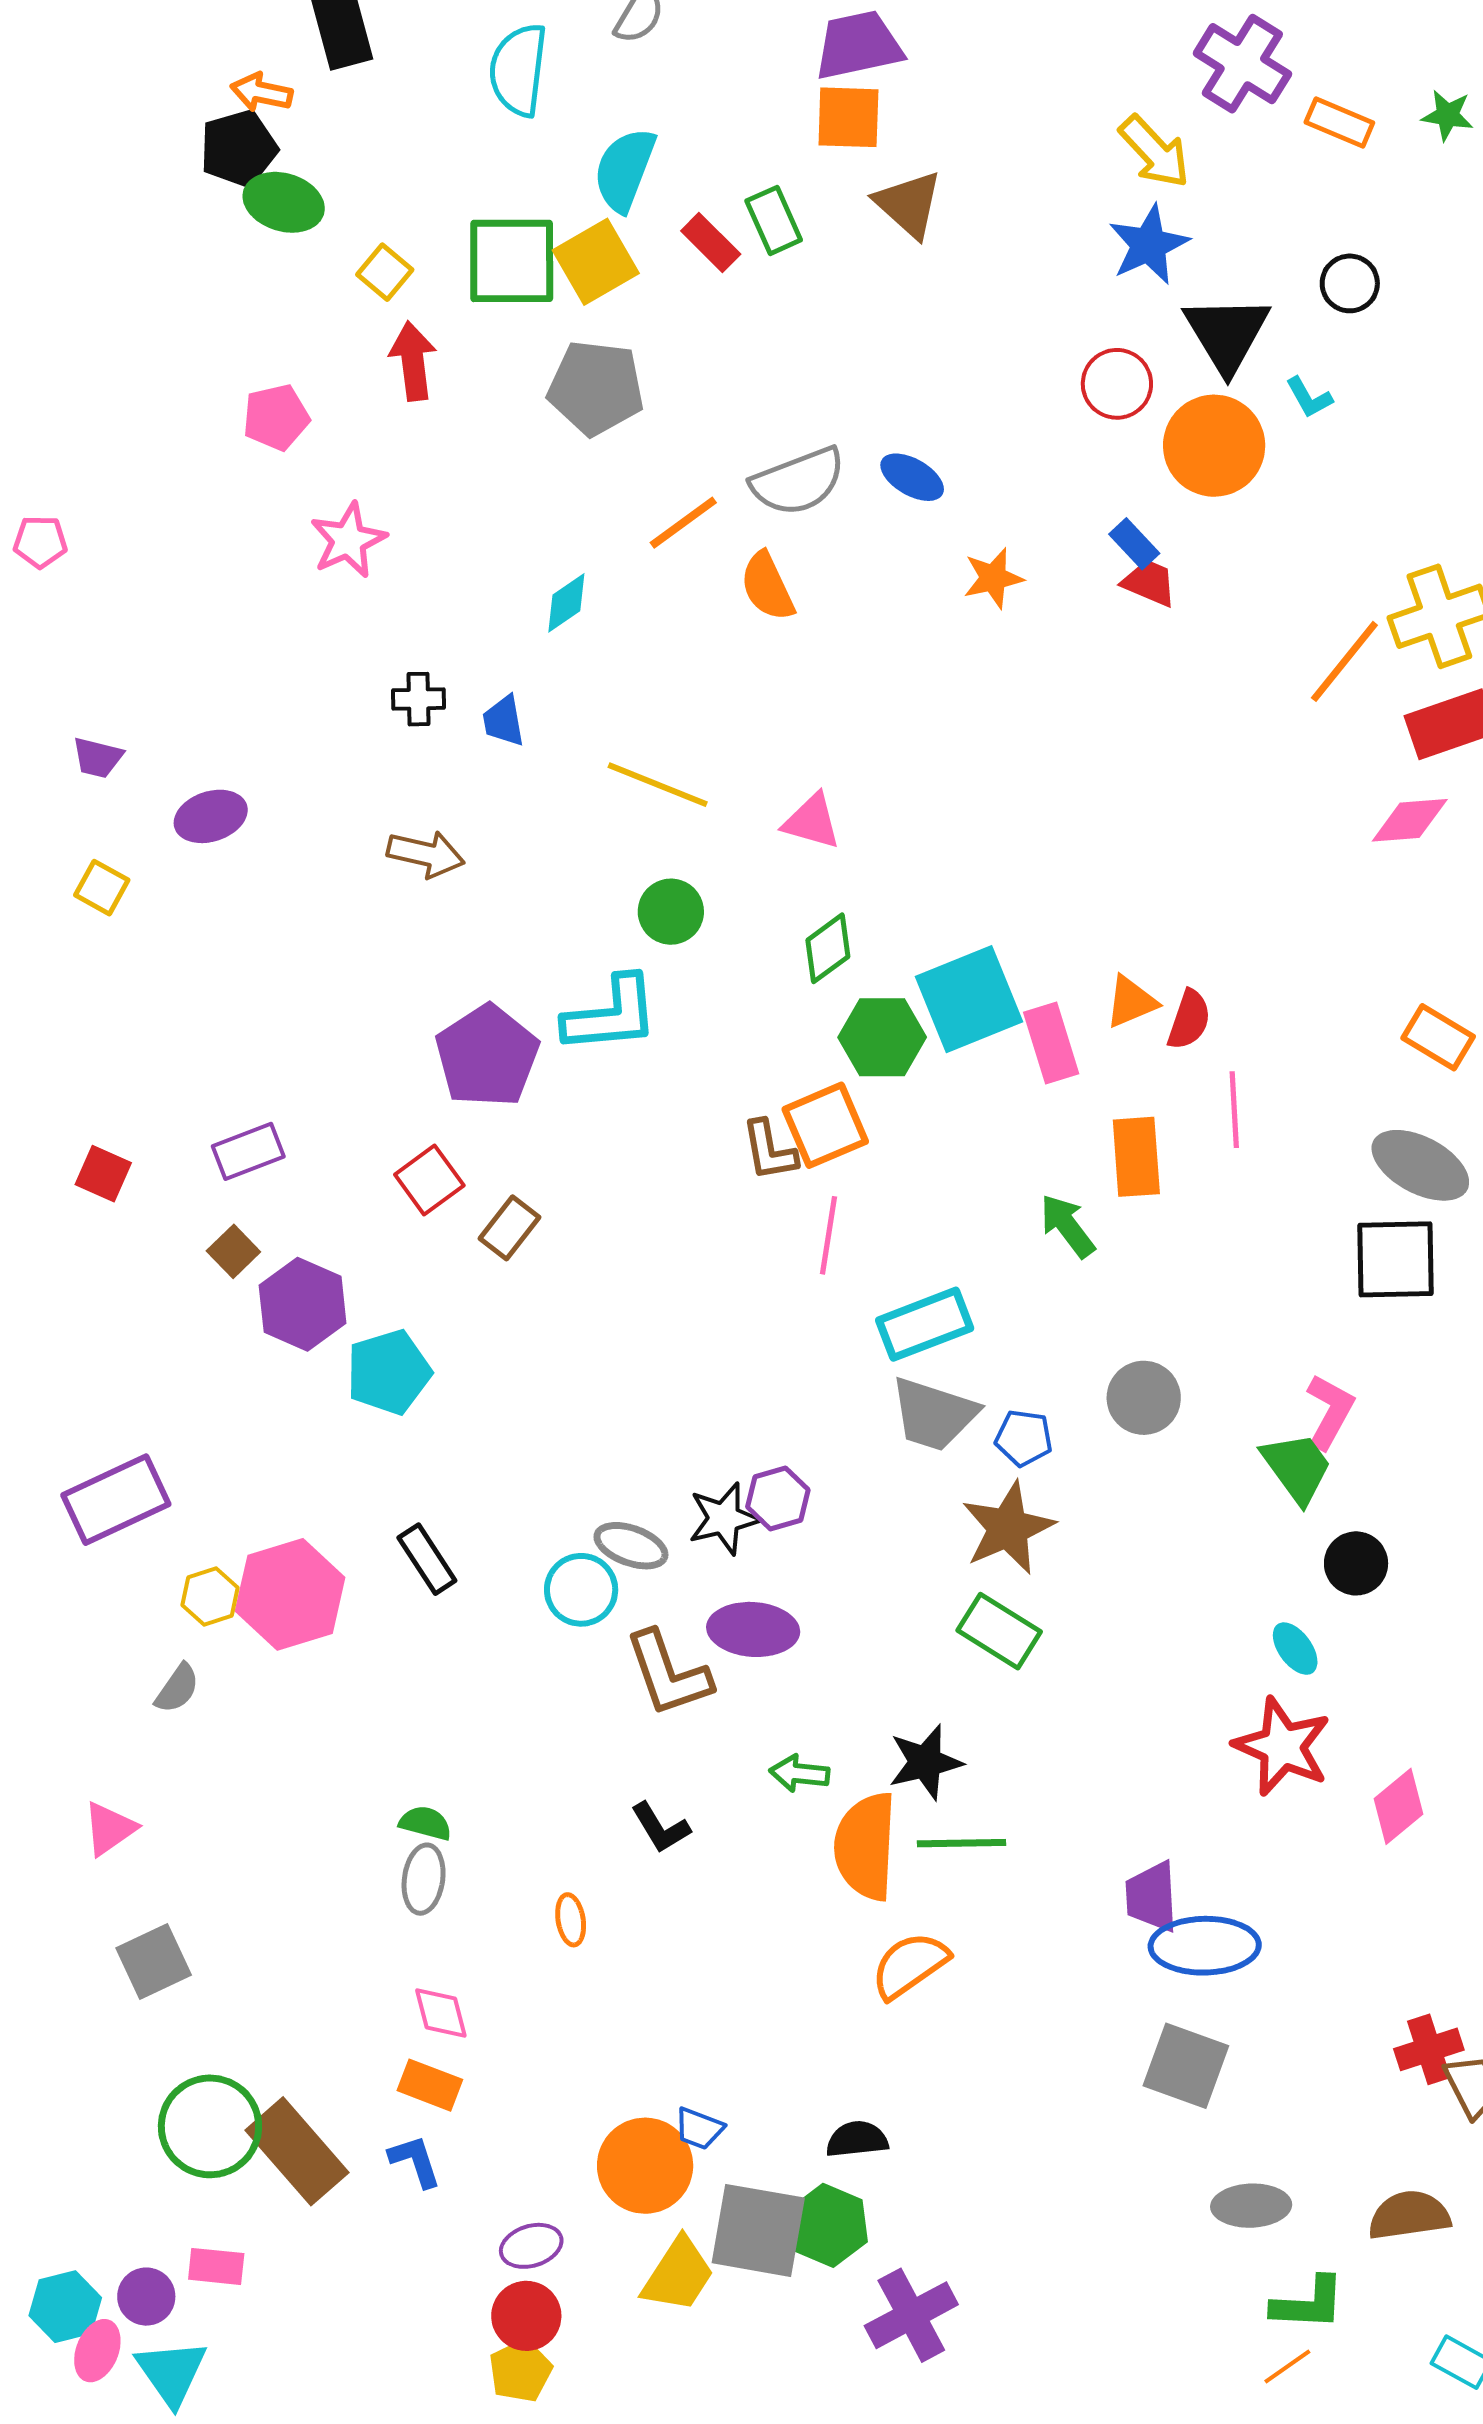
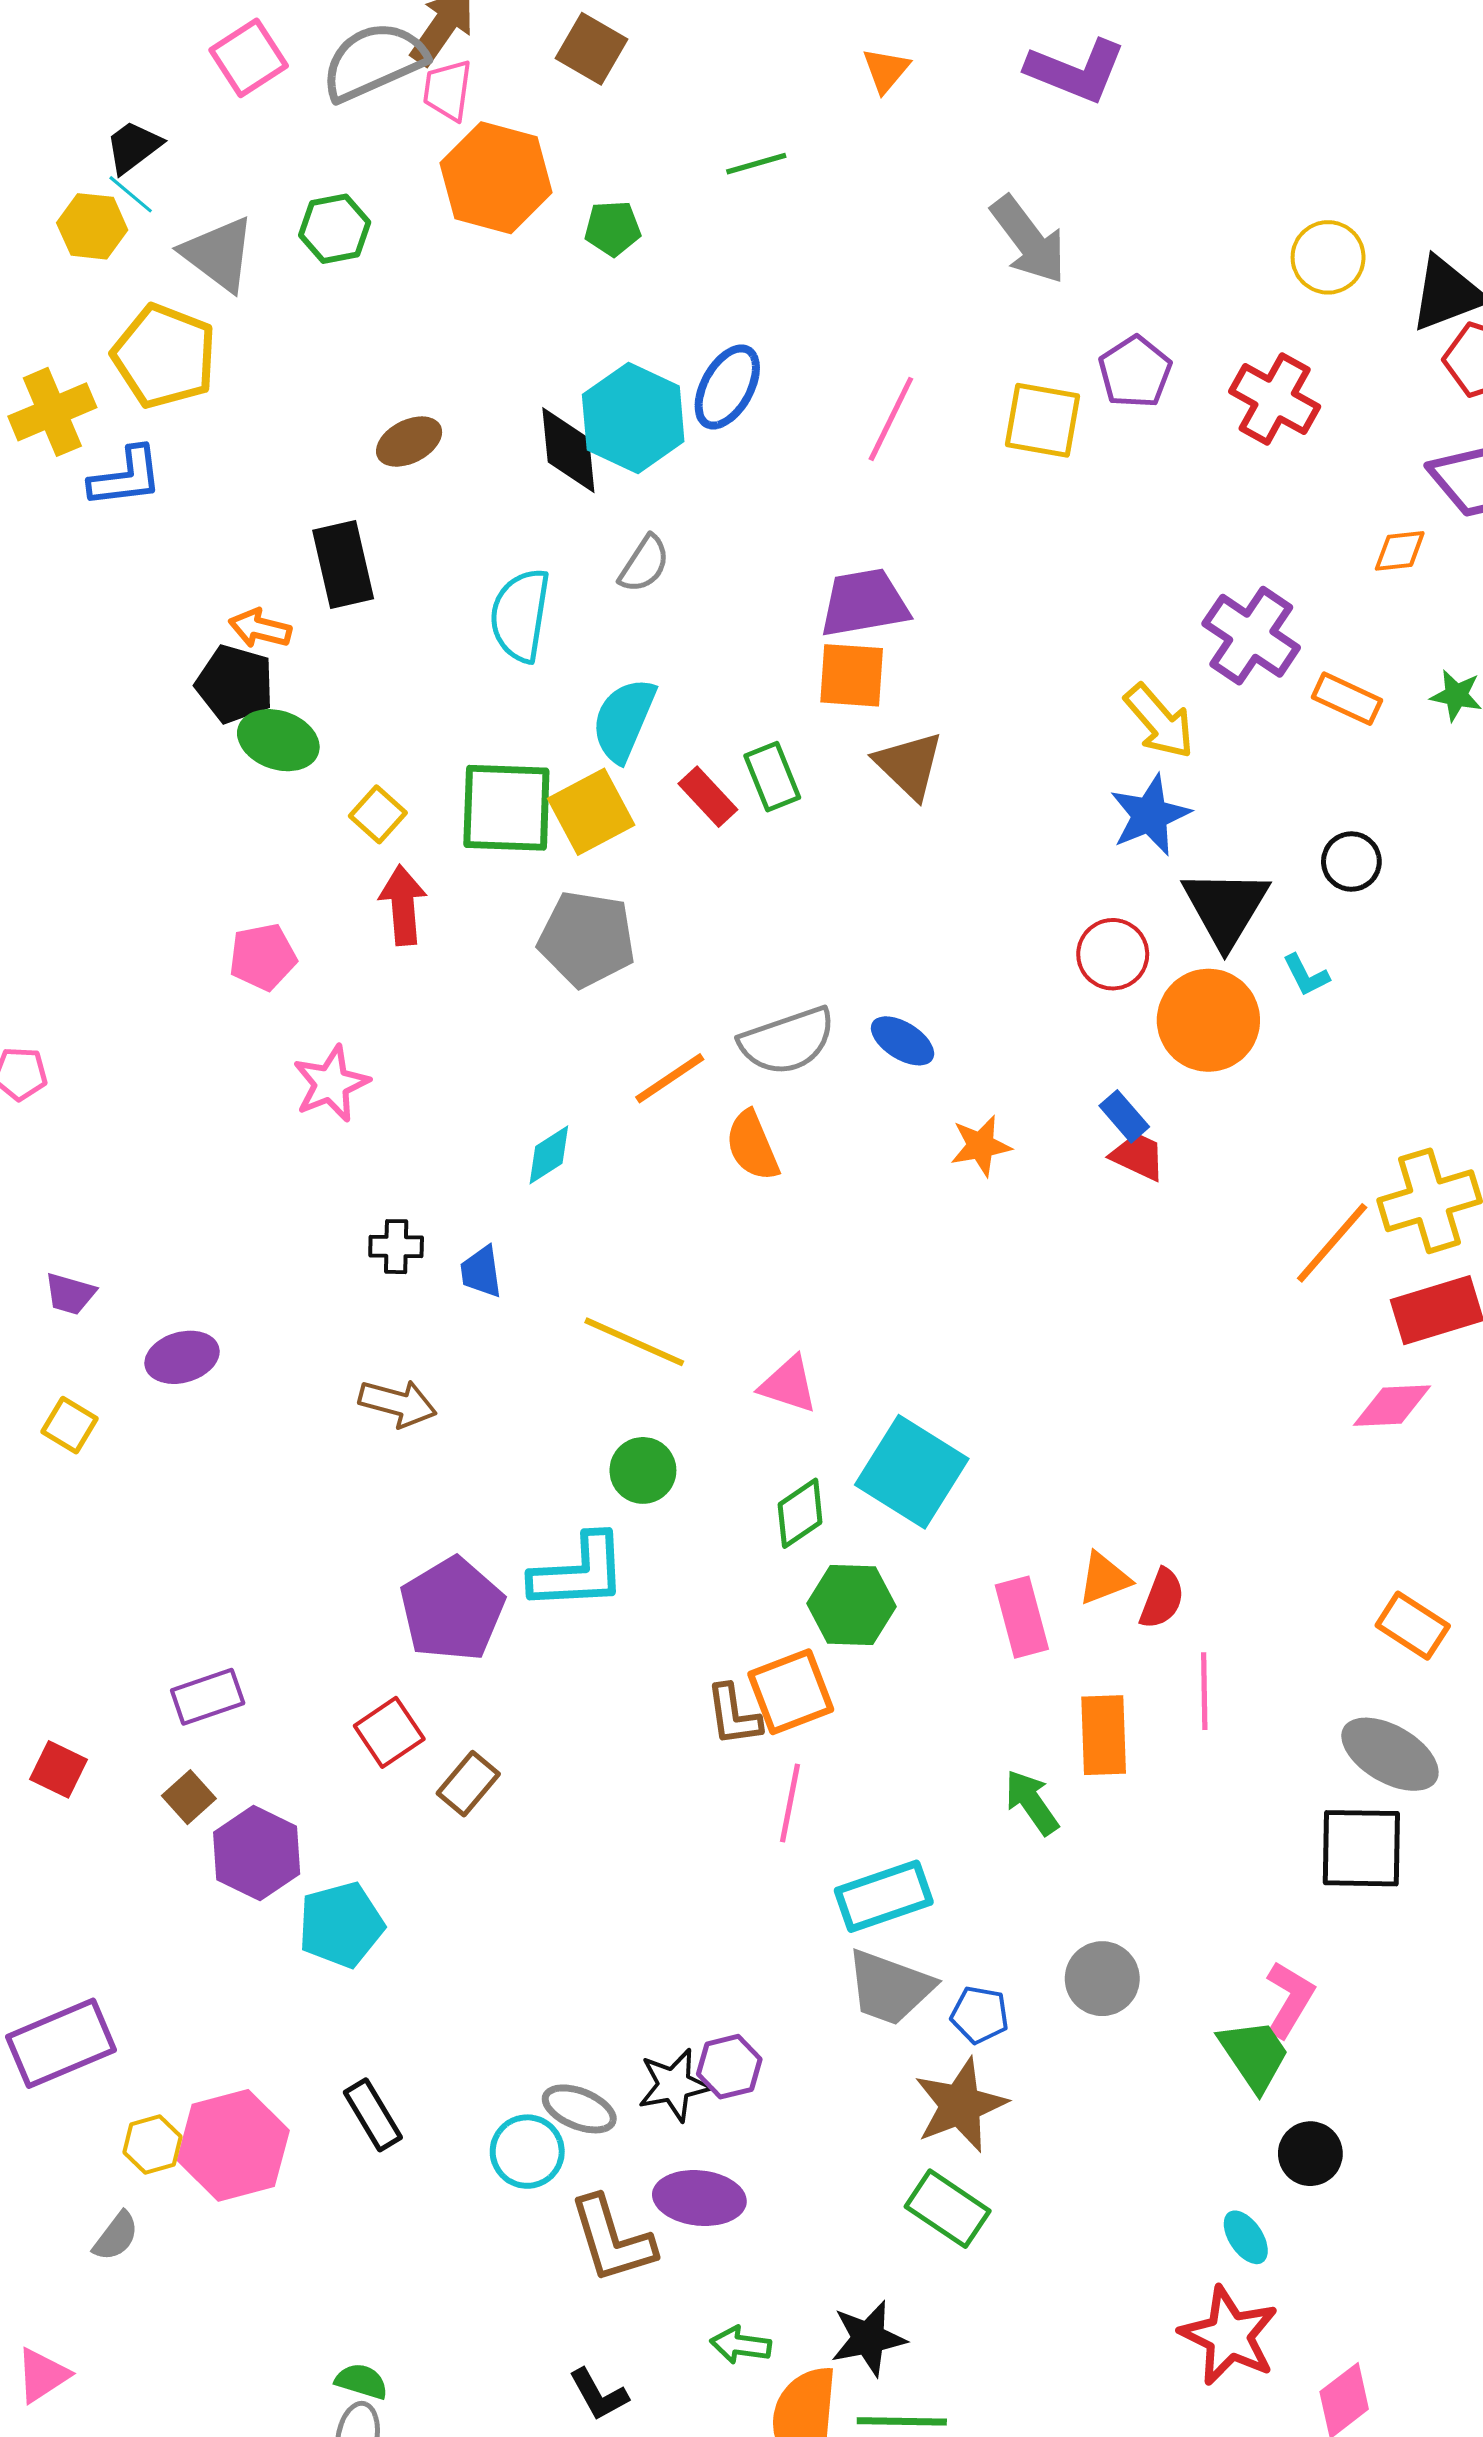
black pentagon: (239, 148) -> (235, 684), turned 30
cyan square: (969, 999) -> (912, 1472), moved, turned -38
red square: (103, 1174) -> (58, 1769), moved

